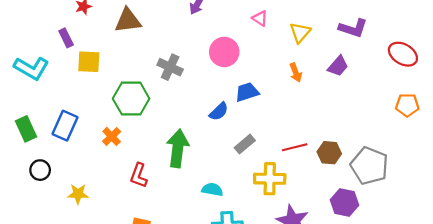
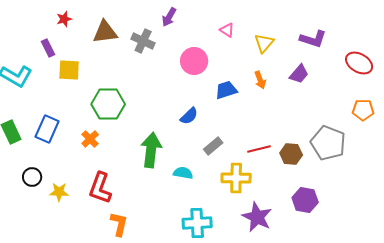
gray cross: (170, 67) -> (143, 41), moved
blue trapezoid: (247, 92) -> (226, 90), moved
gray pentagon: (369, 166) -> (328, 143), moved
black circle: (40, 170) -> (32, 177), moved
red L-shape: (139, 175) -> (100, 188), moved, size x1.4
cyan semicircle: (212, 190) -> (183, 173), moved

